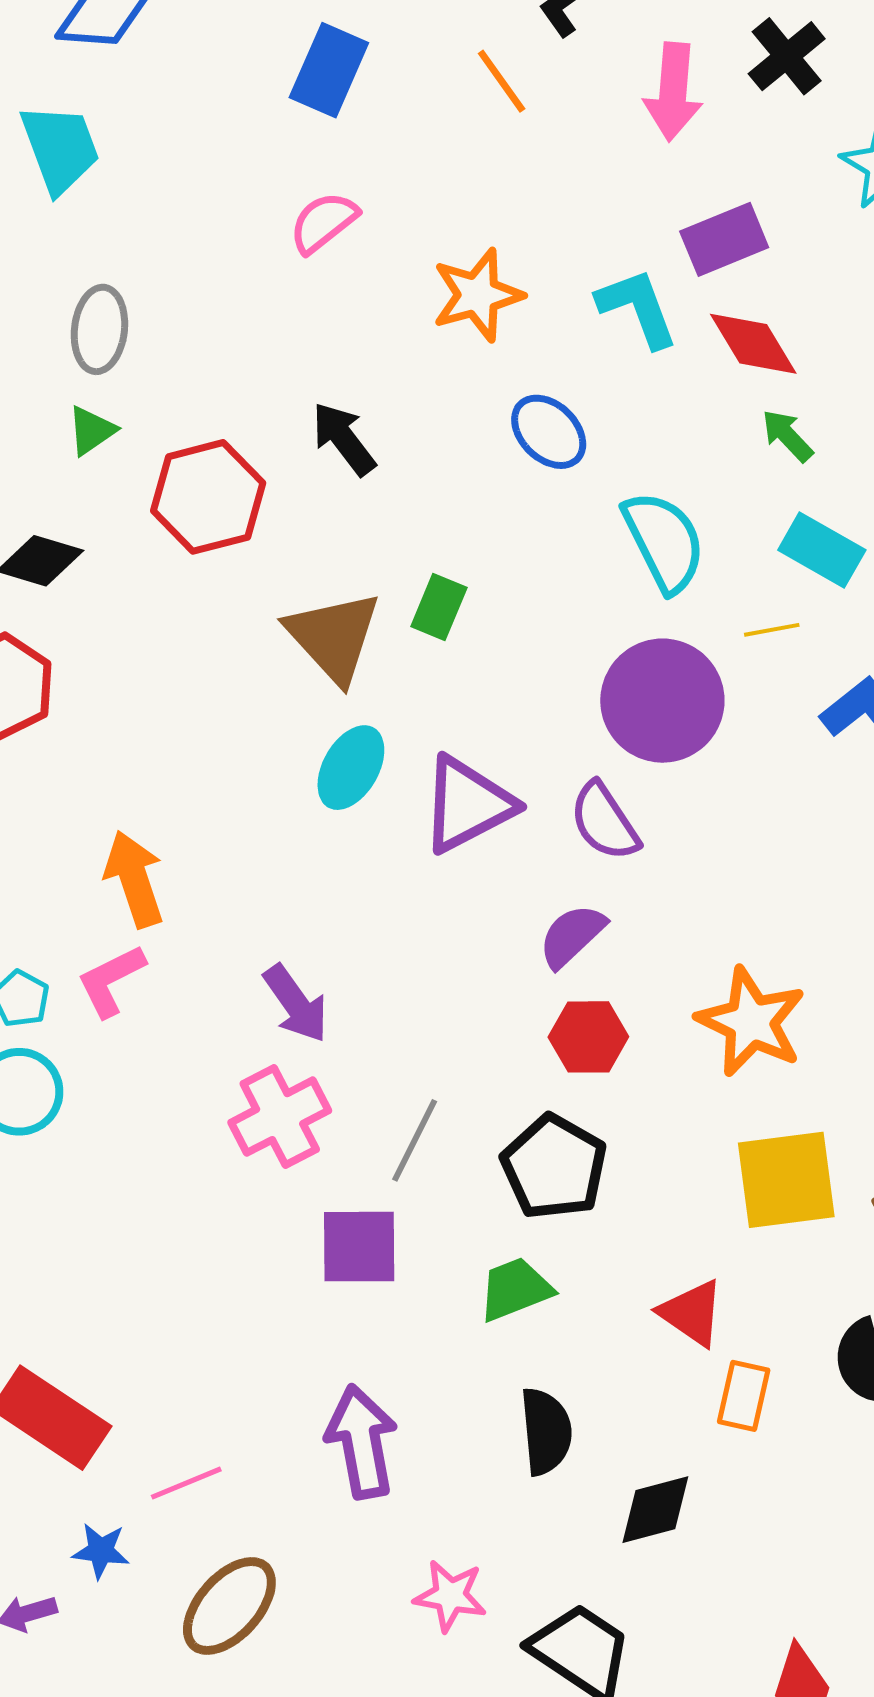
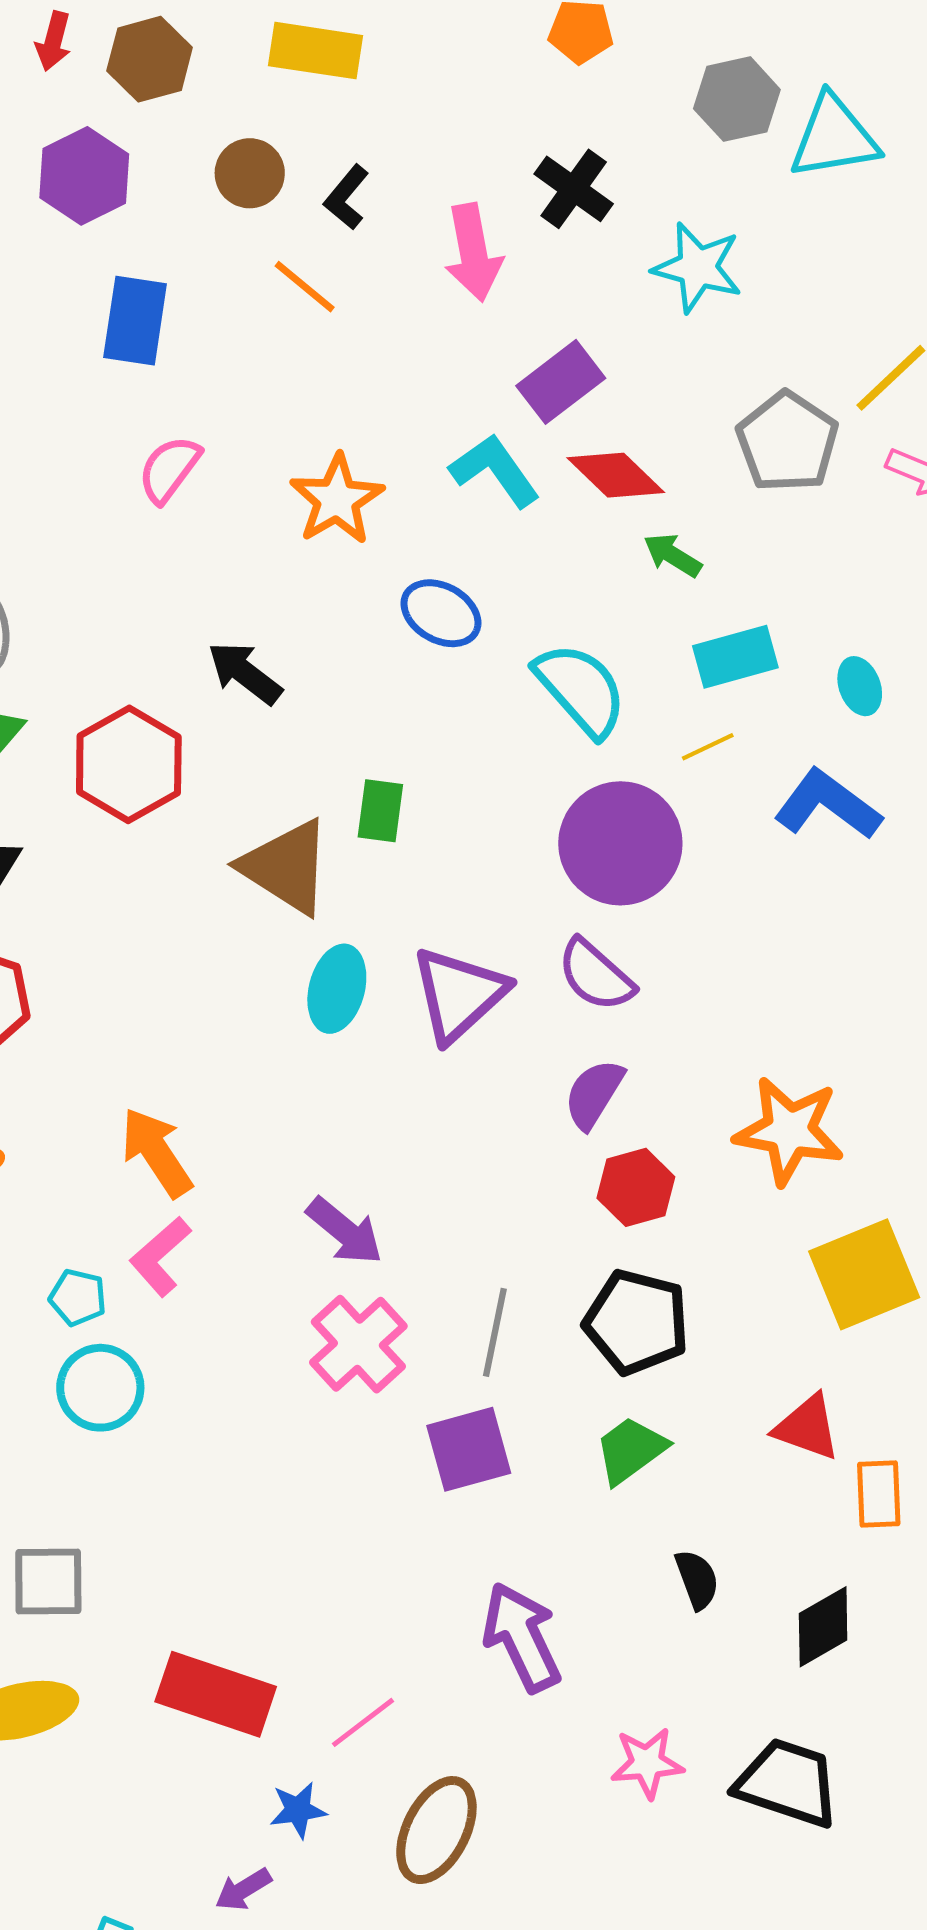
cyan rectangle: (822, 550) -> (735, 657), turned -30
black semicircle: (546, 1431) -> (697, 1579), size x0.7

